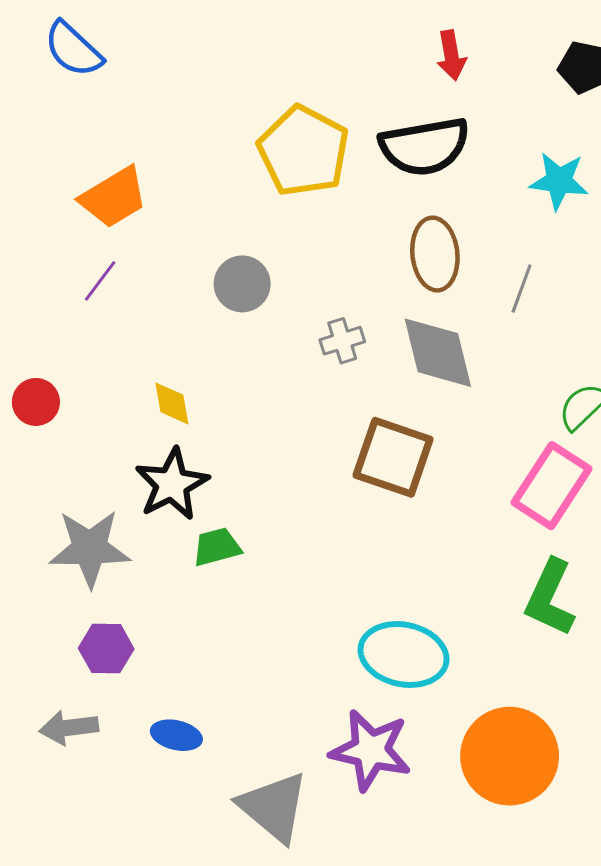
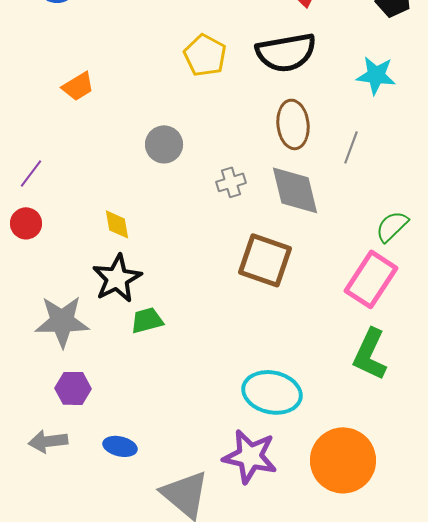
yellow pentagon: (303, 151) -> (205, 55), size x0.7
orange trapezoid: (114, 197) -> (78, 86), size x0.7
purple line: (100, 281) -> (31, 173), moved

